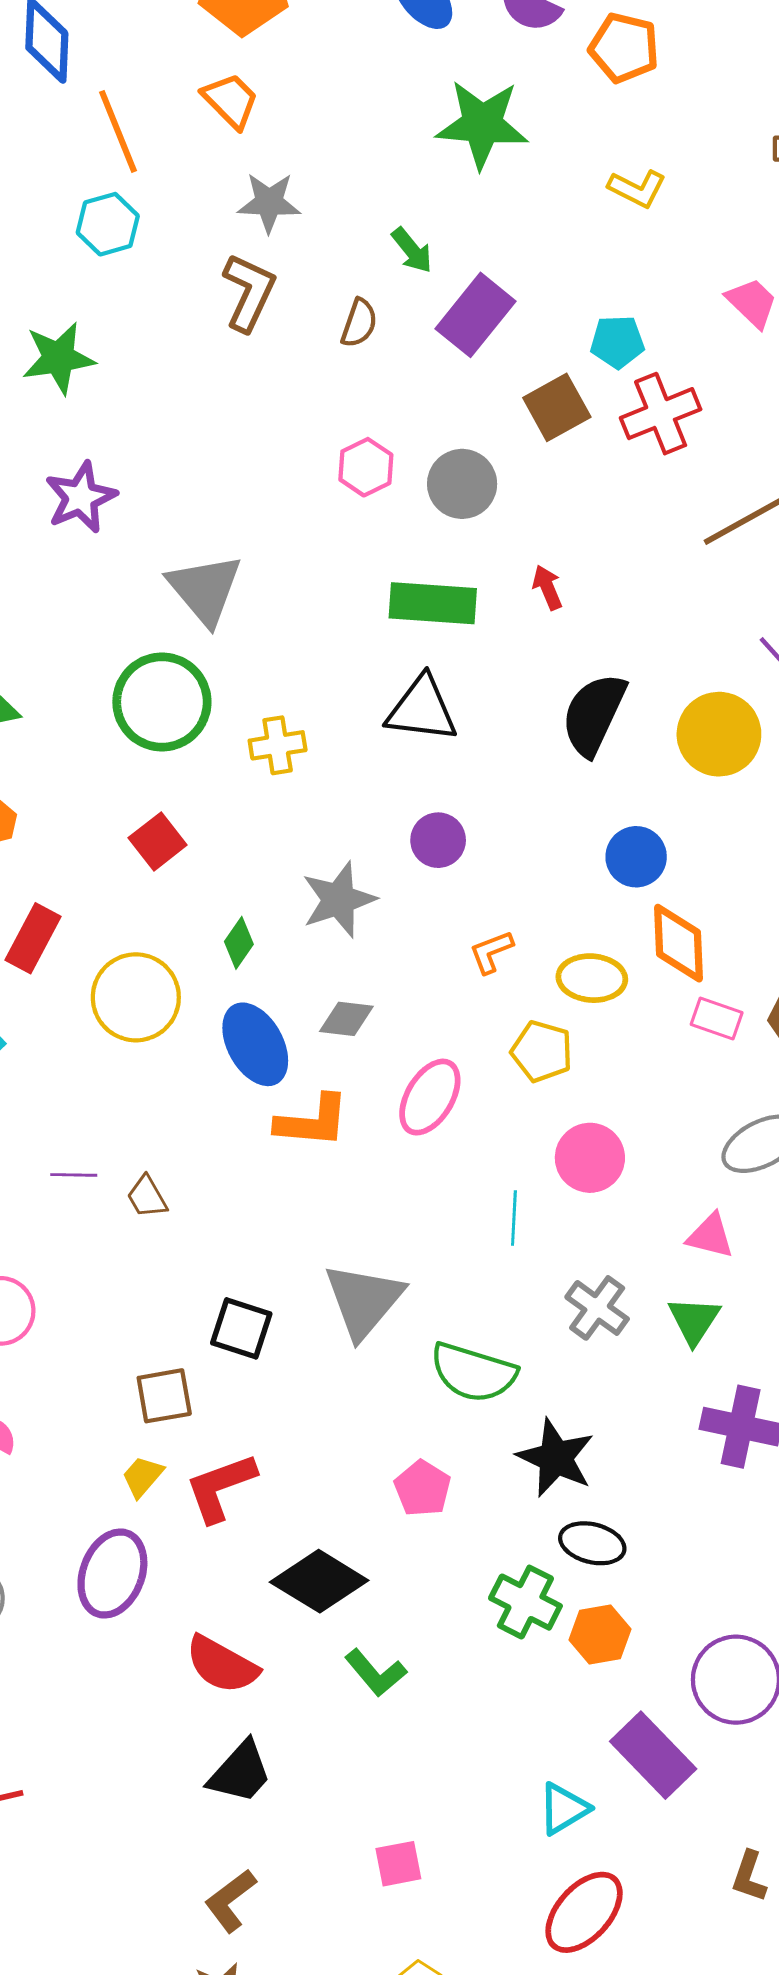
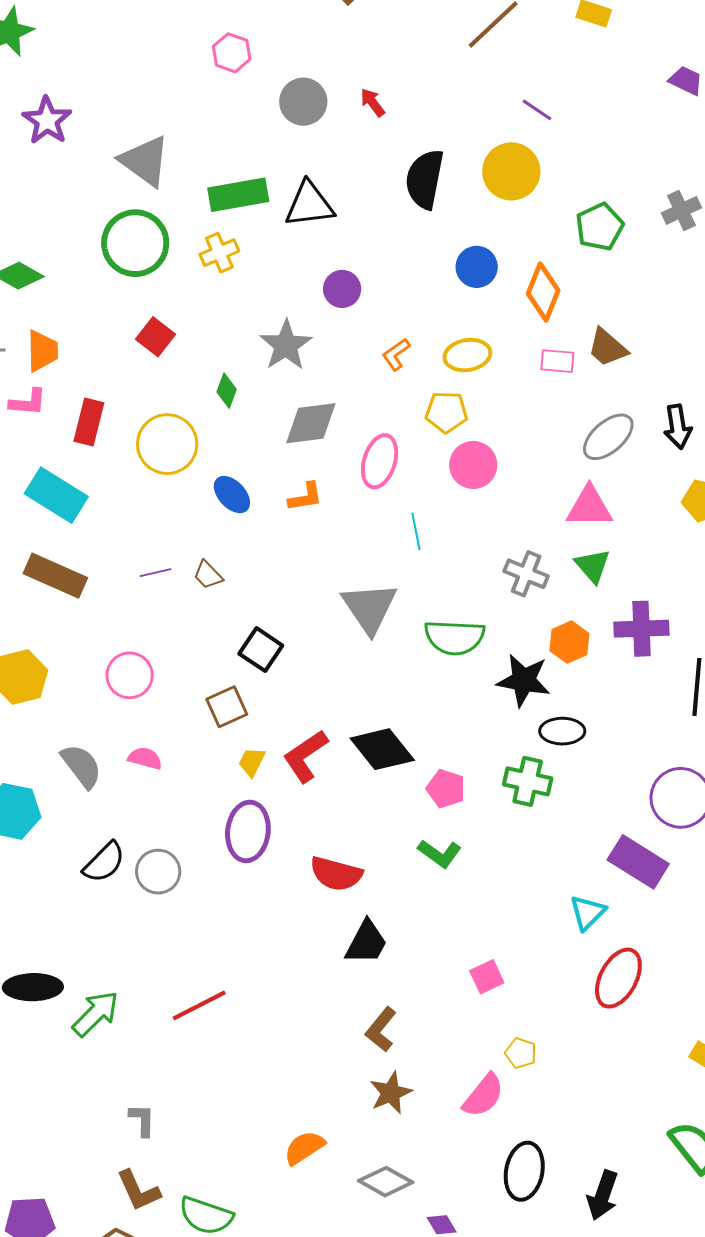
gray circle: (462, 484) -> (303, 102), moved
green rectangle: (433, 603) -> (238, 195), moved
orange diamond: (679, 943) -> (543, 292), moved, turned 38
gray diamond: (346, 1019) -> (311, 423), size x1.5
blue ellipse: (255, 1044) -> (232, 495), moved, size x0.7
orange L-shape: (312, 1121) -> (305, 497), size x0.7
pink circle: (590, 1158) -> (473, 465), moved
cyan line: (514, 1218) -> (416, 531), moved
pink triangle: (710, 1236) -> (589, 507), size x1.4
black square: (241, 1328) -> (261, 650), moved, turned 30
brown square: (164, 1396) -> (227, 707), moved
pink pentagon: (422, 1488) -> (446, 789), moved
black diamond: (319, 1581) -> (382, 749), moved, turned 34
orange hexagon: (600, 1634) -> (569, 642), moved

